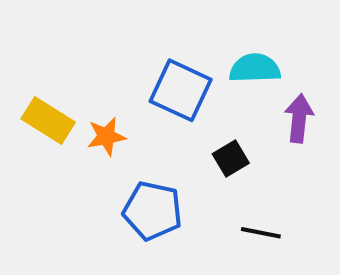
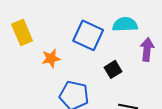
yellow rectangle: (48, 120) -> (22, 32), moved, turned 35

